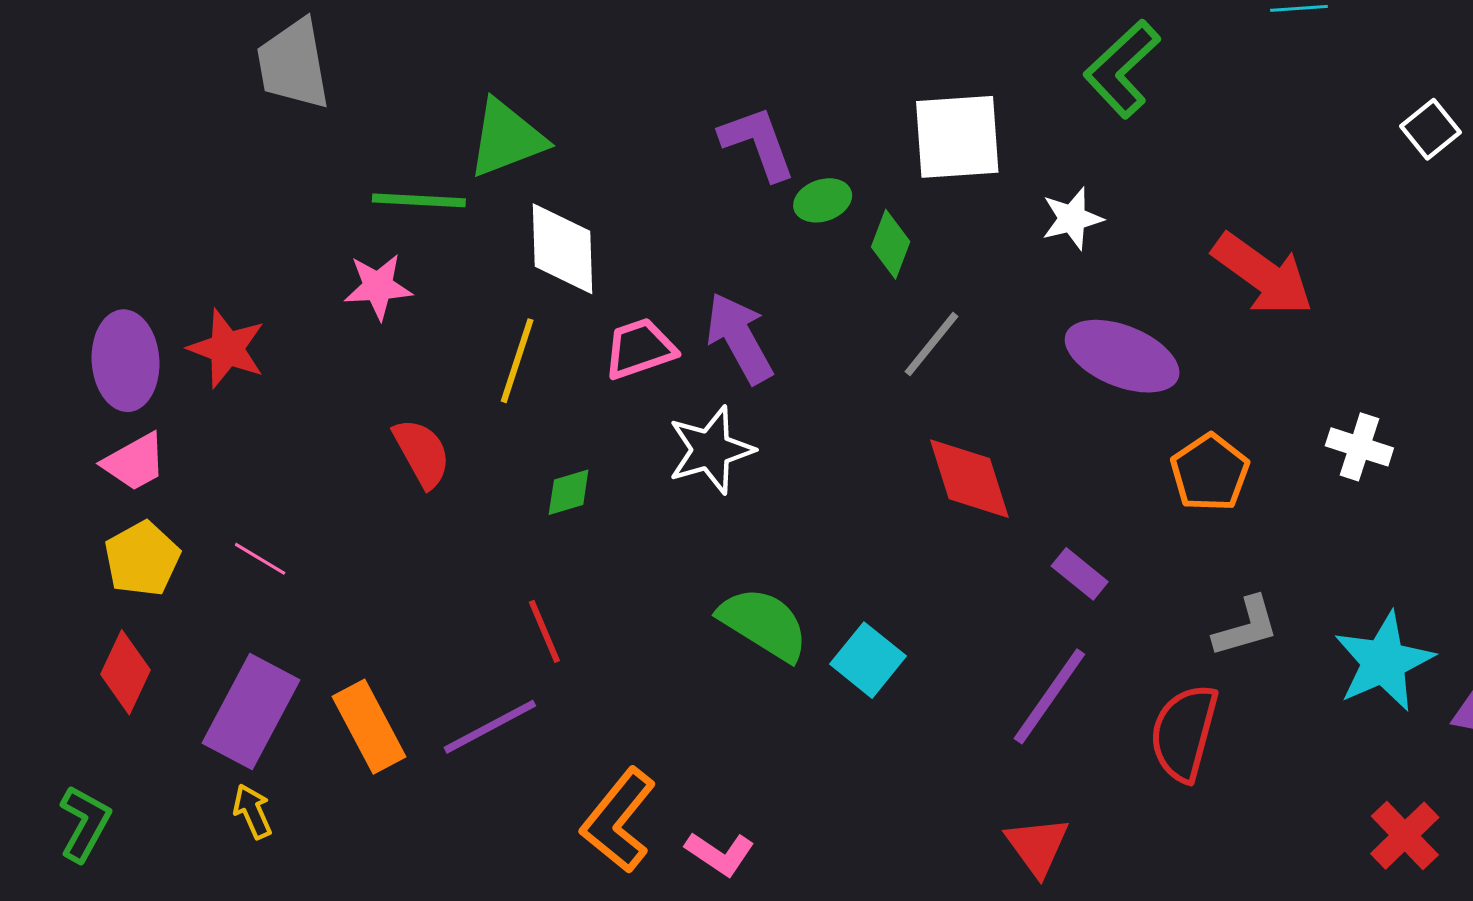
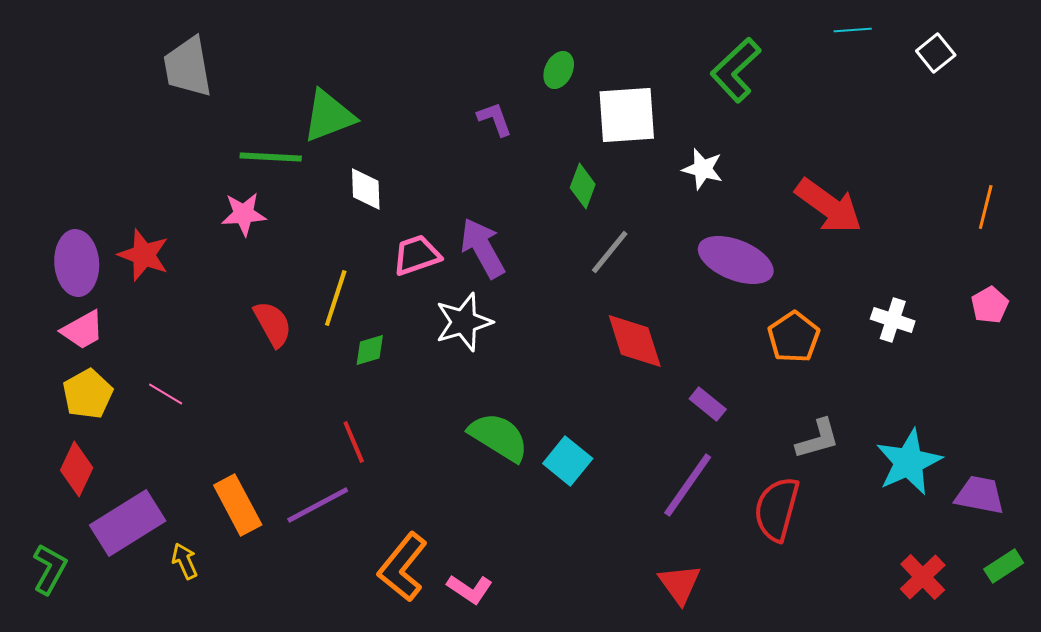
white square: (1431, 129) -> (936, 53), moved
purple L-shape: (758, 143) -> (495, 119), size x0.7
green ellipse: (823, 200) -> (559, 70), moved, turned -45
white star: (1072, 219) -> (703, 169), turned 30
white diamond: (563, 249) -> (366, 189), size x0.7
yellow line: (517, 361) -> (336, 298), moved
purple rectangle: (251, 712) -> (128, 523), moved, turned 30
yellow arrow: (253, 811) -> (185, 561), moved

